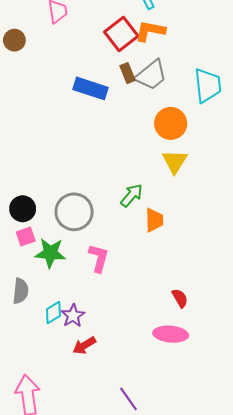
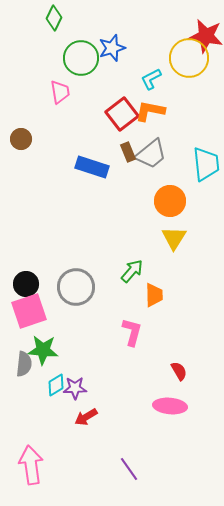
brown circle: (14, 40) -> (21, 139), moved
pink square: (26, 236) -> (29, 311), size x1.8
green star: (50, 253) -> (43, 350), moved
pink L-shape: (99, 258) -> (132, 332), moved
purple star: (73, 316) -> (75, 388), turned 30

